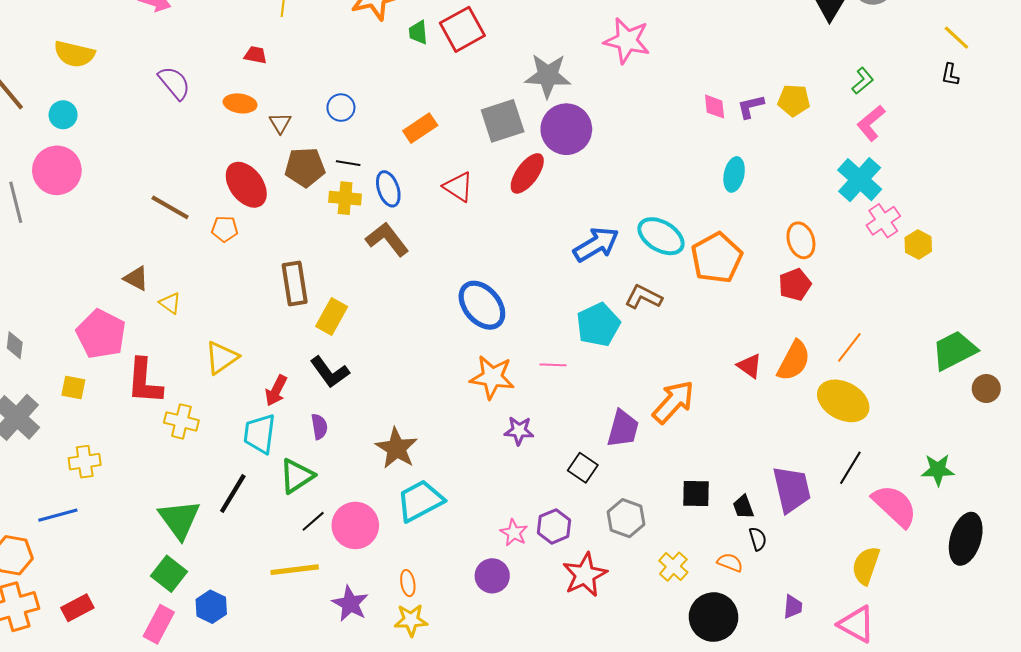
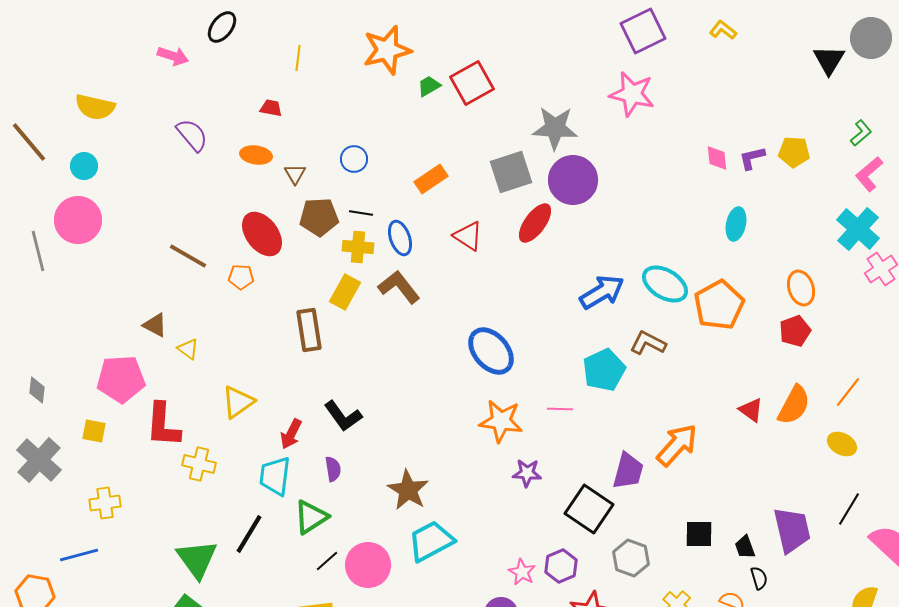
green trapezoid: (418, 32) -> (429, 86), turned 65
yellow rectangle: (332, 316) -> (345, 292), moved
pink pentagon: (101, 334) -> (121, 379), turned -30
yellow ellipse: (843, 401) -> (842, 444), size x0.6
black square: (583, 468) -> (589, 509), size x1.6

